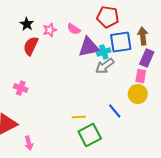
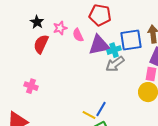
red pentagon: (108, 17) -> (100, 15), moved
pink semicircle: (74, 29) -> (78, 35), moved, turned 32
blue line: (115, 111) -> (101, 109), moved, turned 70
yellow line: (79, 117) -> (89, 115), turned 32

